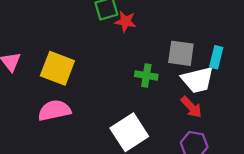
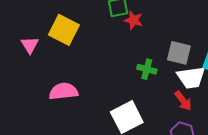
yellow square: (57, 68) -> (64, 30), moved

